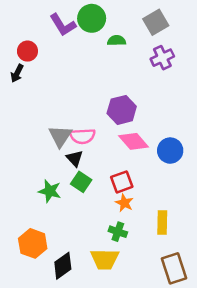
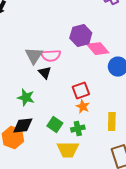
pink diamond: (134, 141) -> (98, 49), moved
green square: (81, 182) -> (55, 125), moved
green cross: (118, 232) -> (78, 129), turned -32
black diamond: (63, 266) -> (23, 126), moved, turned 30

